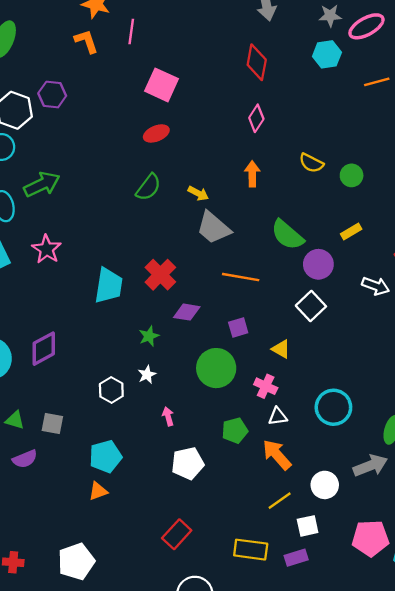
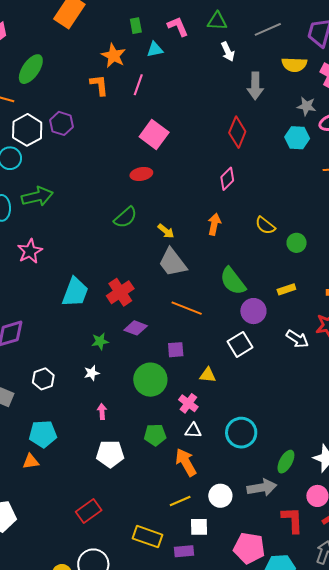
yellow triangle: (281, 349) -> (208, 375), turned -36
white hexagon: (111, 390) -> (43, 379), moved

